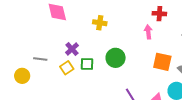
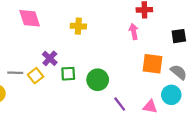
green circle: (116, 58) -> (98, 80), moved
yellow square: (67, 68) -> (36, 76), moved

